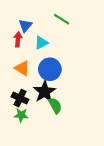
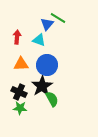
blue triangle: (25, 26) -> (47, 24), moved
cyan triangle: (41, 43) -> (39, 40), turned 48
orange triangle: (22, 68) -> (21, 64), turned -35

